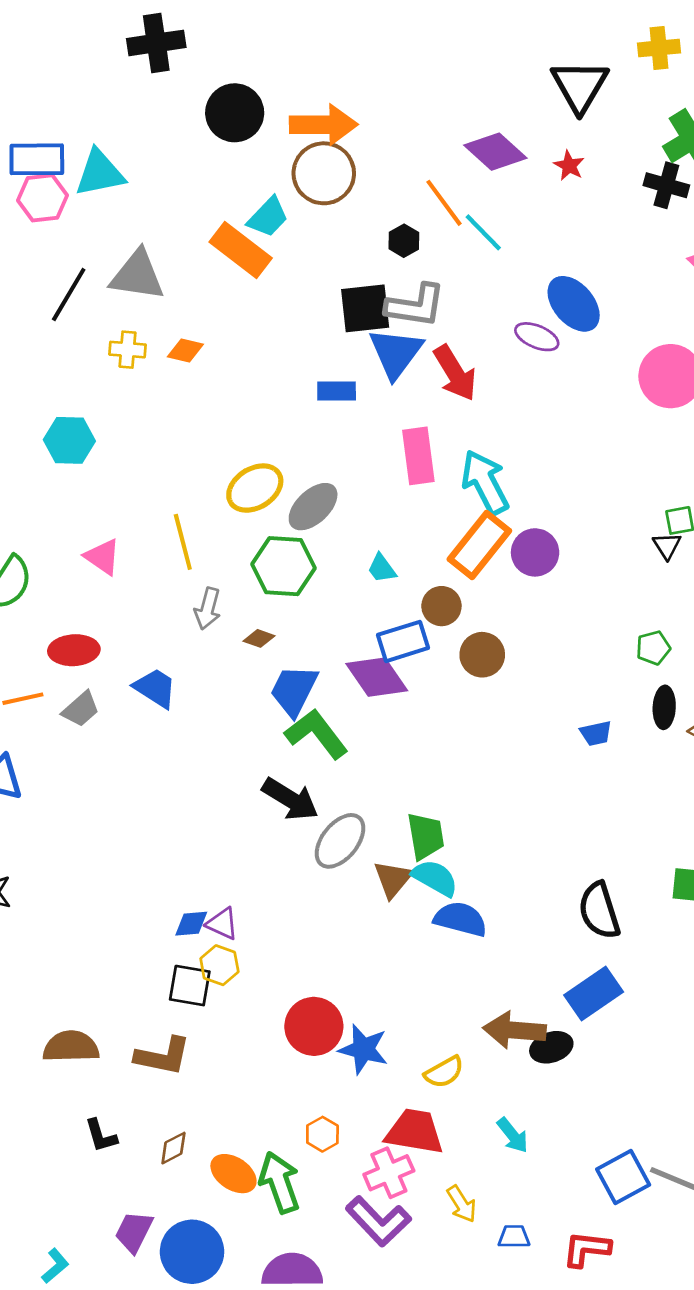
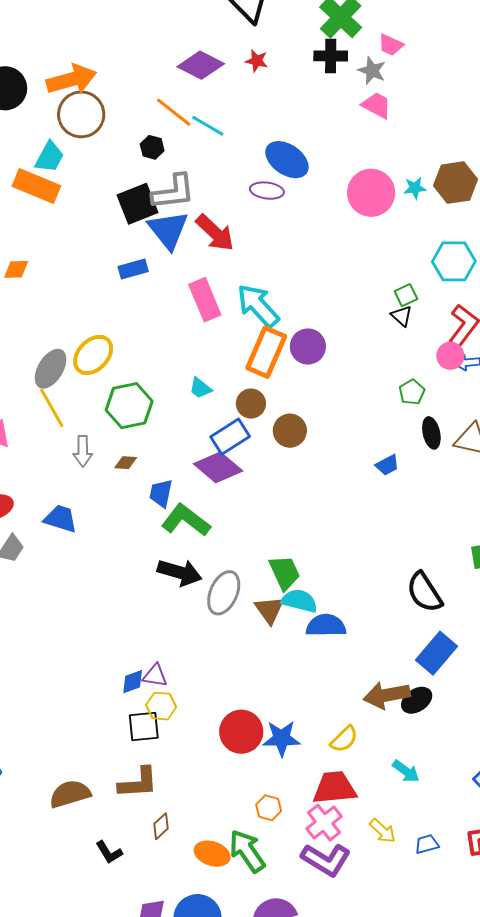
gray ellipse: (313, 507) -> (51, 369), moved
blue trapezoid: (294, 690) -> (161, 493), size x0.7
brown diamond: (173, 1148) -> (161, 826), moved

